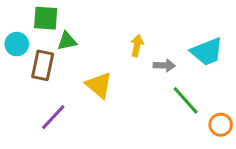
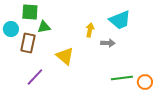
cyan trapezoid: (207, 52) -> (120, 20), moved
green line: (186, 100) -> (122, 78), moved, turned -55

